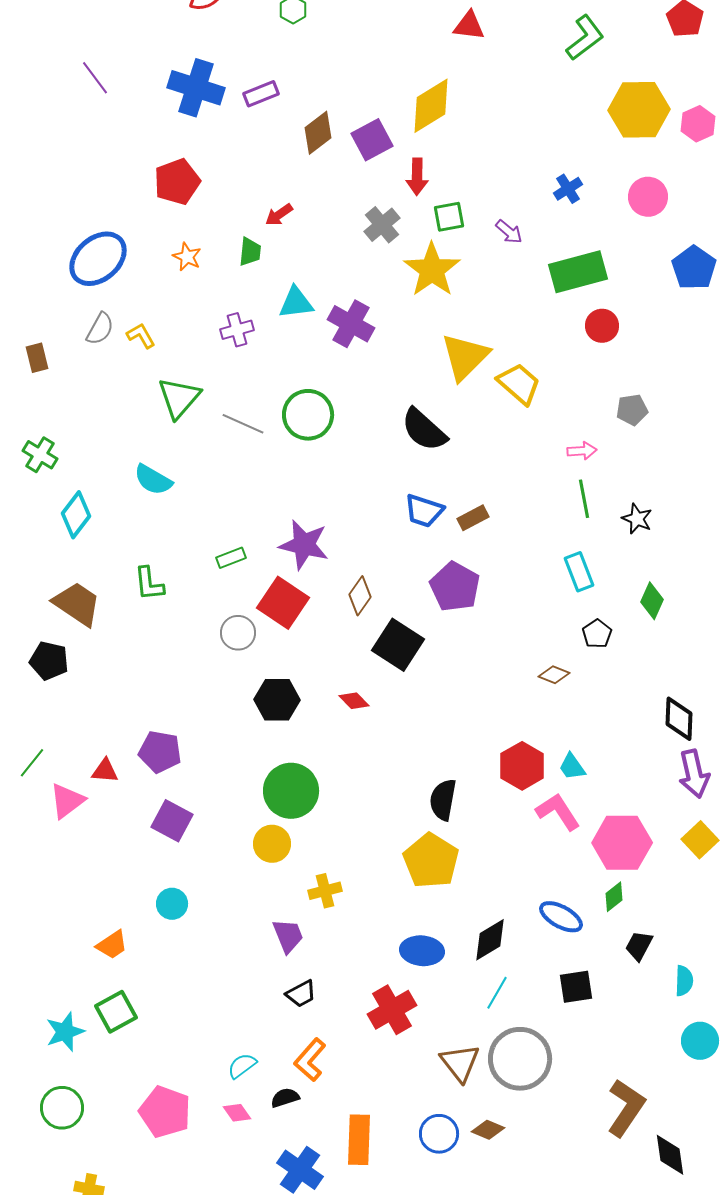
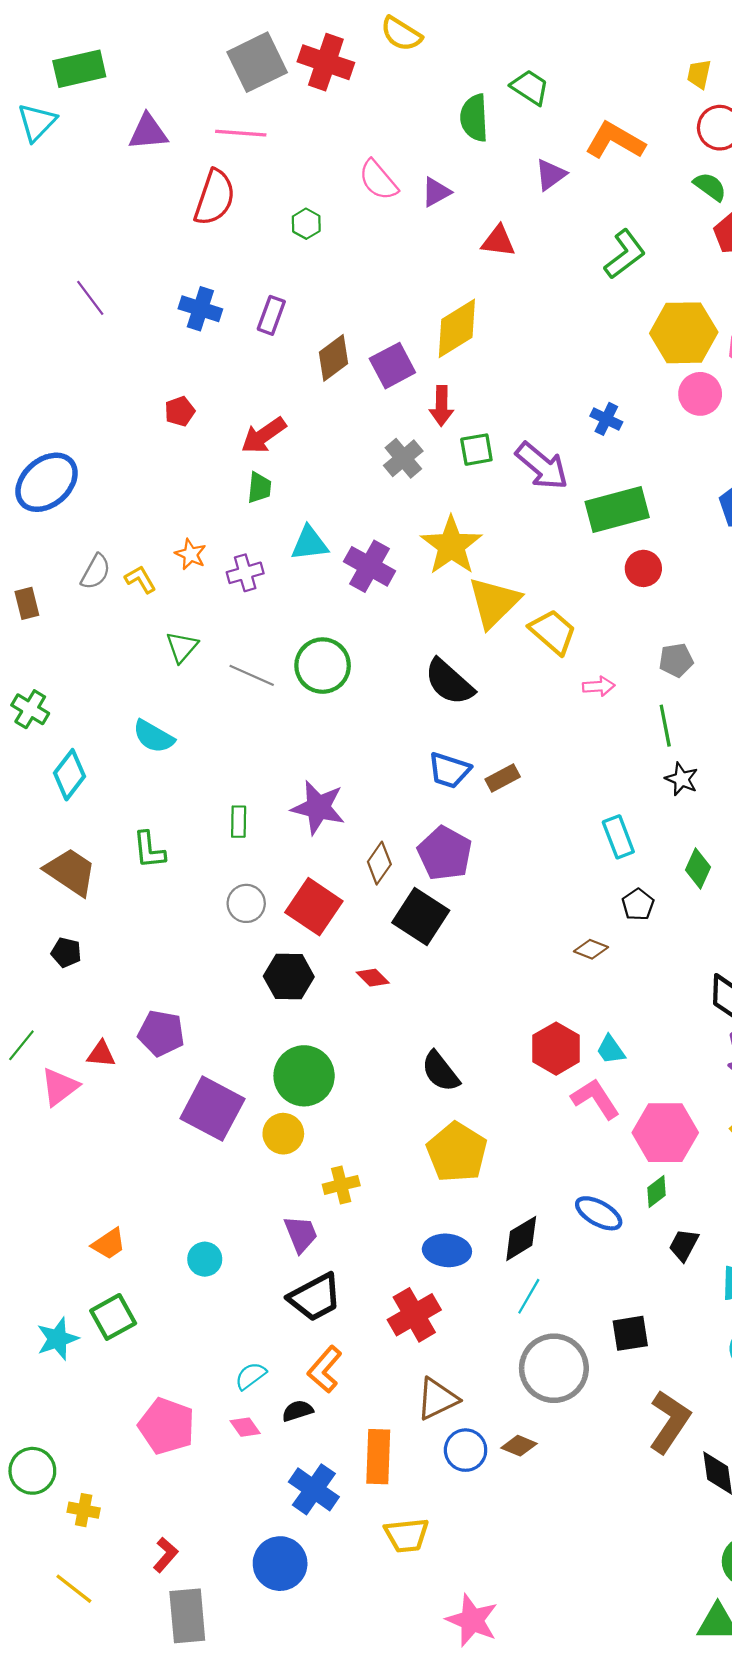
blue cross: (196, 88) -> (200, 309), size x0.7
purple rectangle: (261, 94) -> (271, 315), turned -48
red pentagon: (177, 182) -> (180, 411), size x0.6
blue cross: (568, 189) -> (606, 419), turned -32
pink circle: (648, 197) -> (700, 394), moved
red arrow: (279, 215) -> (264, 435), moved, size x1.5
purple arrow: (509, 232) -> (542, 466), size x1.8
orange star: (187, 257) -> (191, 554), moved
blue ellipse: (98, 259) -> (47, 482), moved
yellow star: (432, 270) -> (451, 546), moved
green triangle: (179, 398) -> (182, 647), size x0.7
pink arrow: (582, 451) -> (599, 686), moved
green line: (584, 499) -> (665, 726), moved
green rectangle: (231, 558) -> (239, 822), turned -68
purple pentagon: (455, 587) -> (445, 853), moved
red square: (283, 603) -> (314, 907), moved
black pentagon: (49, 661) -> (66, 953), moved, size x0.7
black semicircle: (443, 800) -> (440, 1071), moved, turned -48
purple square: (172, 821) -> (212, 1109), moved, size x1.4
cyan circle: (172, 904) -> (205, 1259), moved
black square: (576, 987) -> (630, 1333), moved
black trapezoid: (301, 994) -> (315, 1297), size x1.6
brown triangle: (460, 1063) -> (437, 1399), moved, turned 42
green circle: (62, 1108) -> (32, 1471), moved

